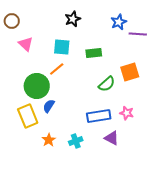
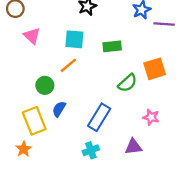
green circle: (37, 86) -> (45, 85), size x0.6
blue rectangle: (99, 116) -> (99, 117), moved, turned -50
purple triangle: (112, 138) -> (133, 147), turned -35
orange star: (49, 140) -> (24, 149), moved

